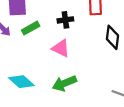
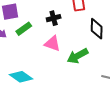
green arrow: (64, 83) -> (78, 56), moved

